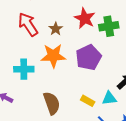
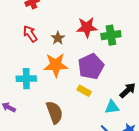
red star: (85, 18) -> (87, 27), turned -30
red arrow: (28, 24) -> (30, 34), size x0.7
yellow rectangle: (88, 101) -> (84, 91), moved

